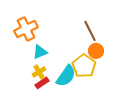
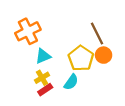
yellow pentagon: (84, 66) -> (81, 58), moved
cyan semicircle: (66, 76) -> (71, 82), size x0.7

